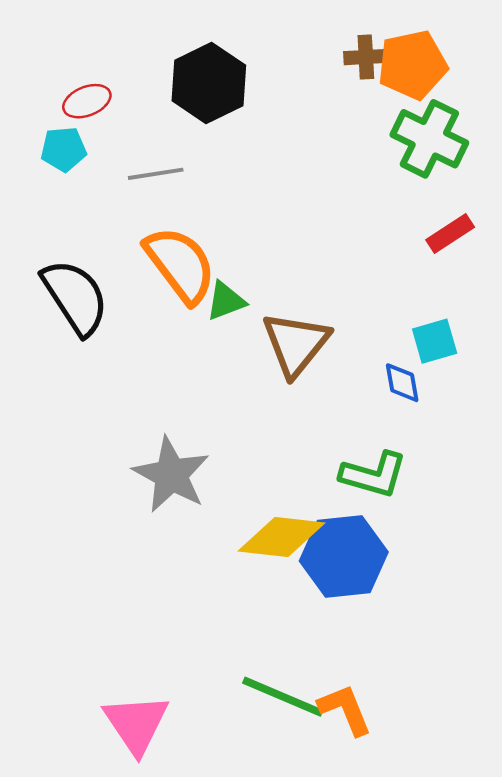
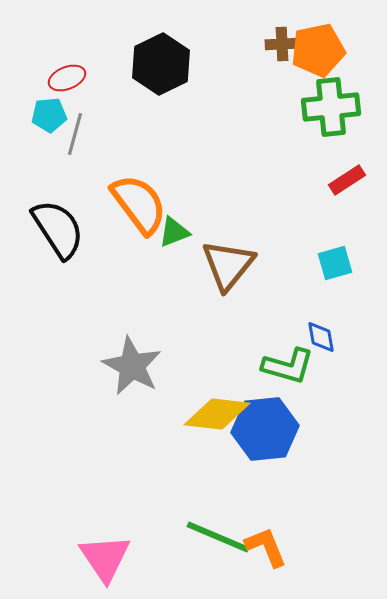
green cross: (429, 139) -> (331, 107), turned -32
gray line: (156, 174) -> (75, 134), moved, turned -66
blue diamond: (402, 383) -> (321, 337), moved

